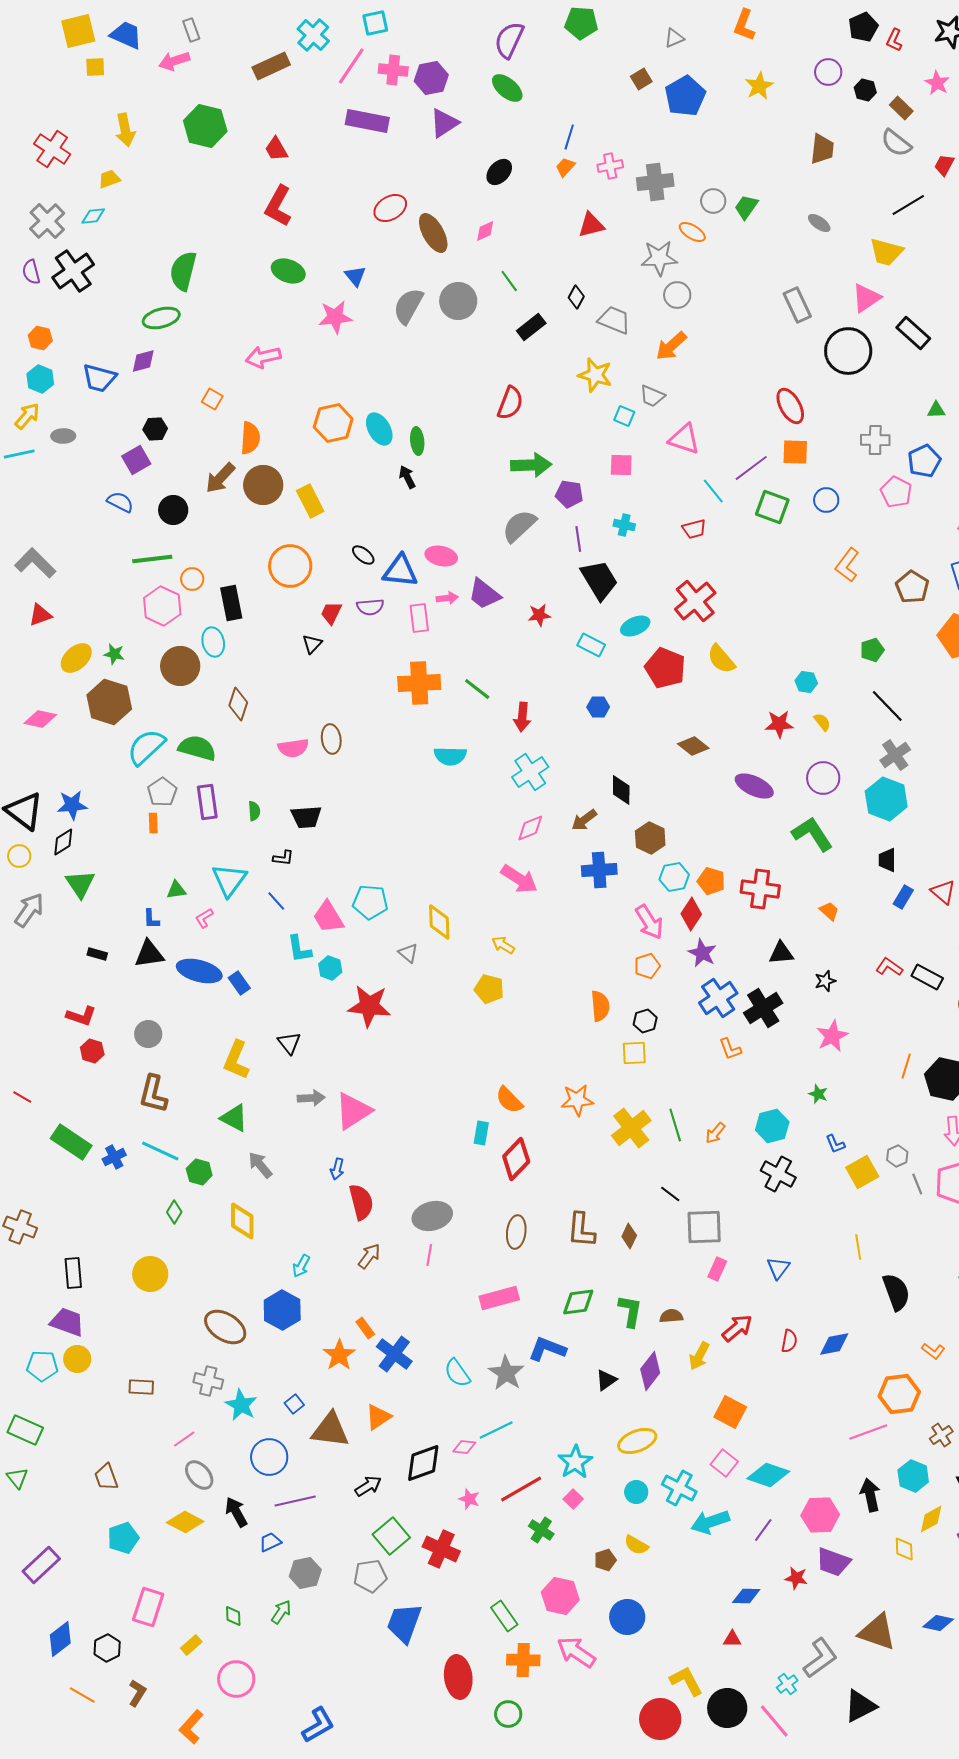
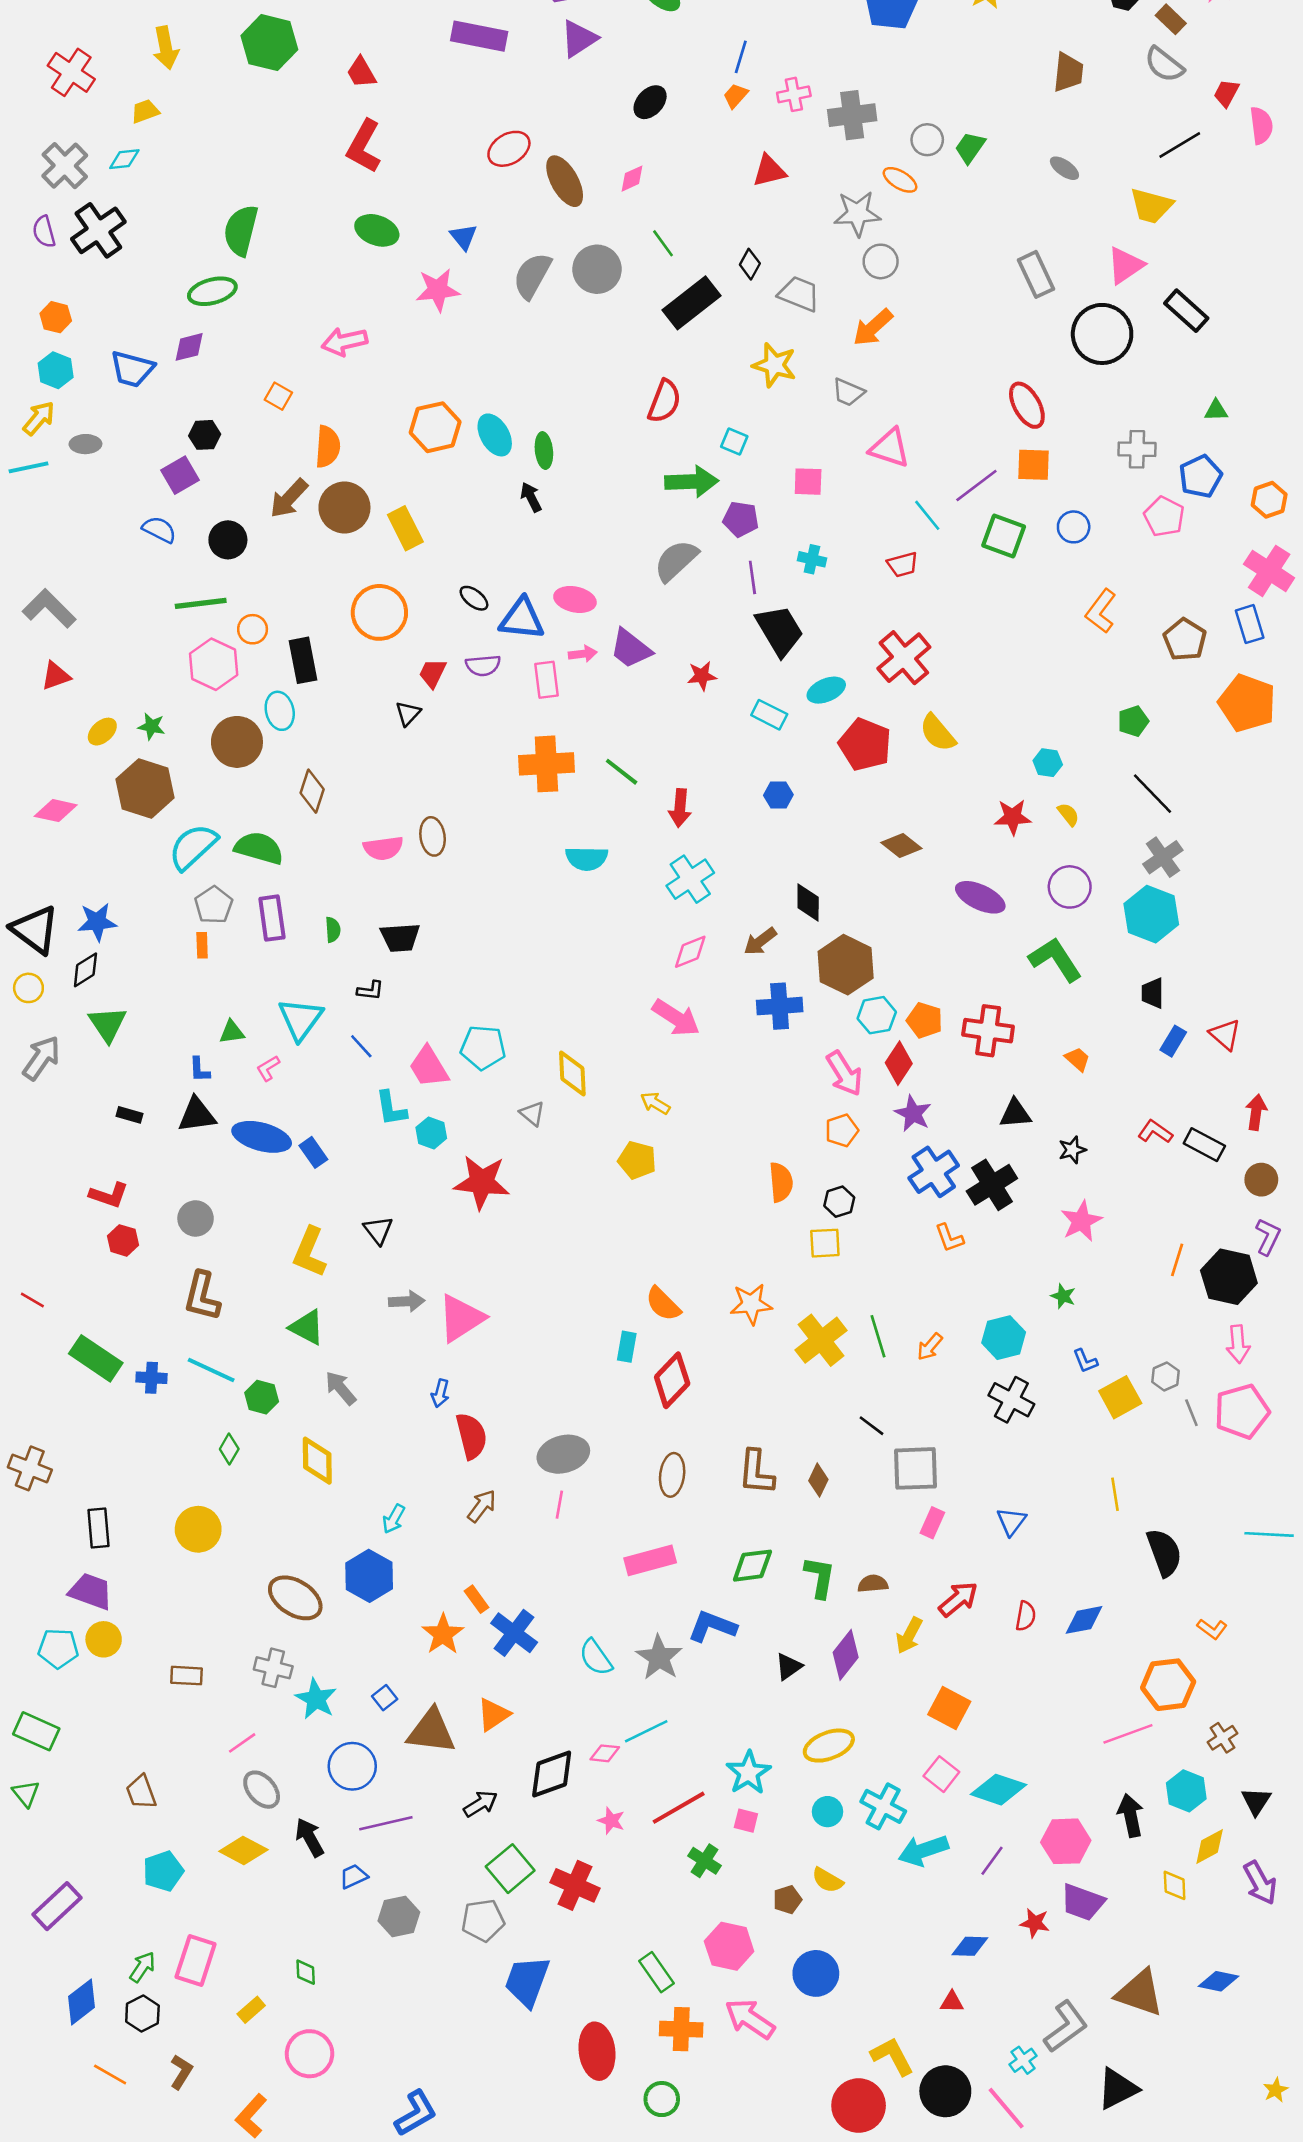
black rectangle: (531, 327) -> (692, 303), size x1.5
cyan square: (624, 416) -> (734, 441), moved
yellow ellipse: (76, 658) -> (102, 732), size x0.7
brown hexagon: (650, 838) -> (846, 965), size x1.4
blue cross: (114, 1157) -> (152, 1378), turned 30
pink square: (573, 1499) -> (746, 1821), turned -30
green arrow: (281, 1612) -> (142, 1967), moved

